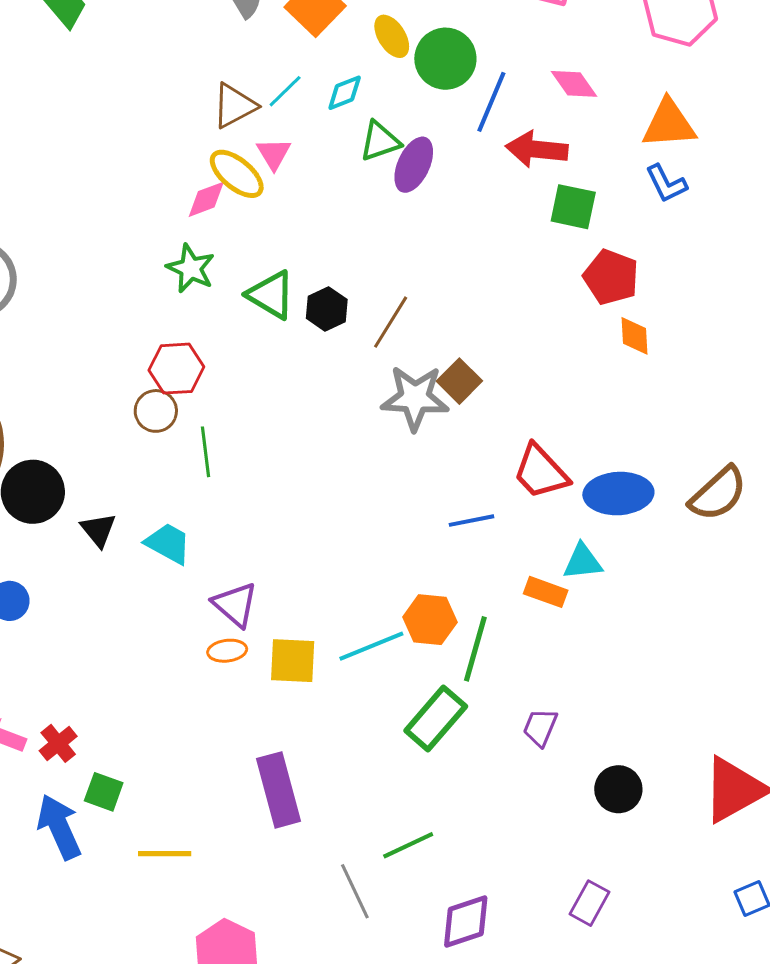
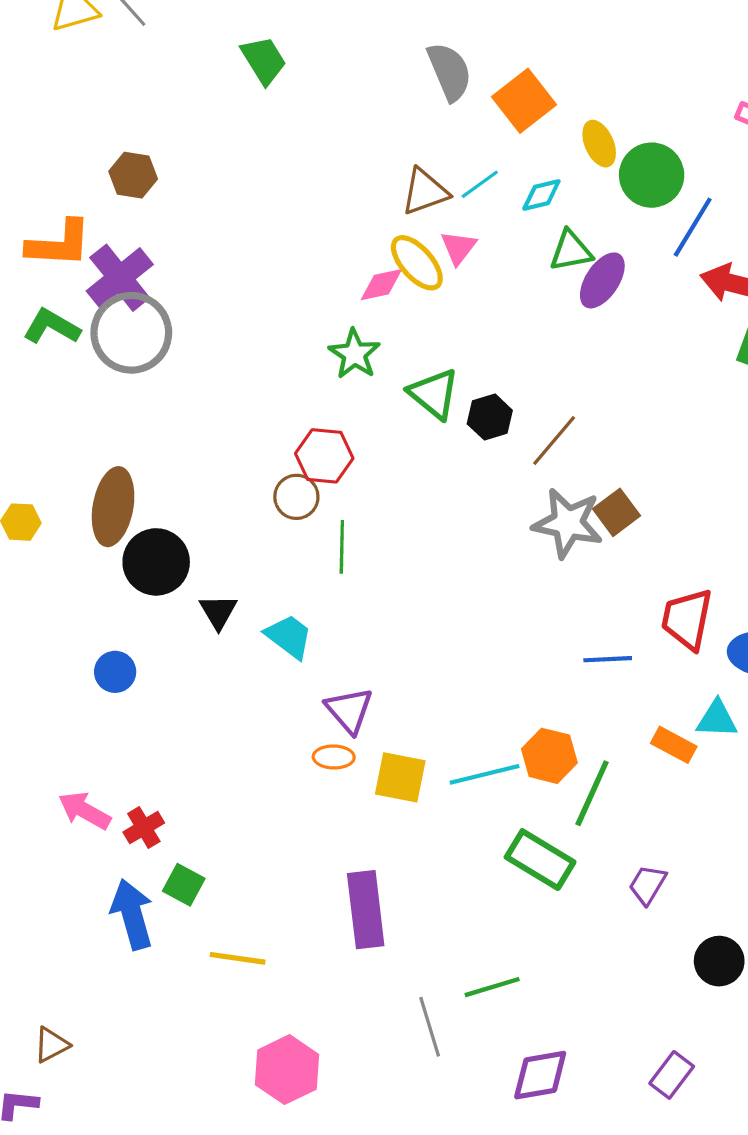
red trapezoid: (541, 472) -> (687, 619), turned 46
green rectangle: (436, 719) -> (540, 860), turned 72

